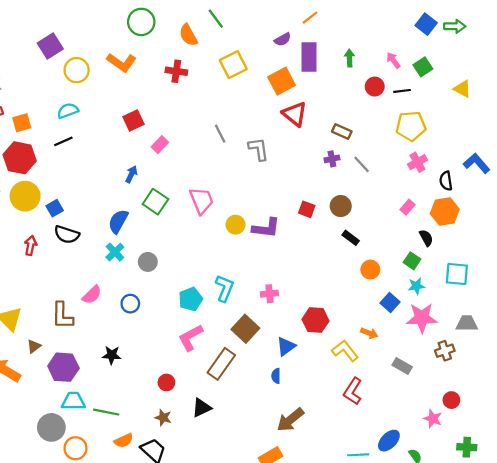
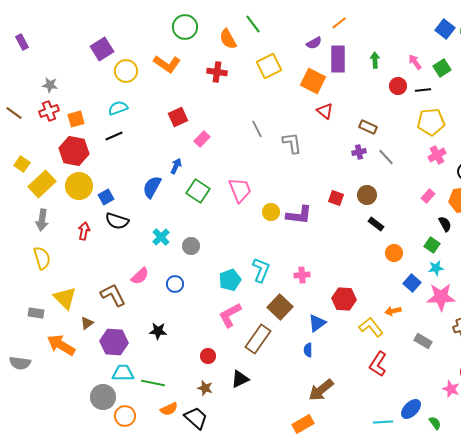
orange square: (282, 81) -> (313, 81), turned -35
red triangle: (295, 114) -> (325, 111), size x0.7
blue semicircle: (118, 221) -> (152, 187), moved
brown L-shape: (62, 316) -> (113, 295), turned 152
orange arrow: (369, 333) -> (393, 311), turned 147

